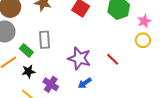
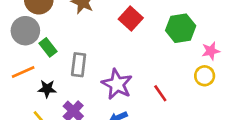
gray rectangle: (44, 40) -> (79, 65), moved
green rectangle: (26, 50) -> (48, 47), moved

